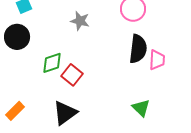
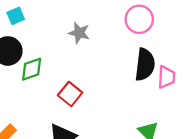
green diamond: (52, 63) -> (32, 69), moved

